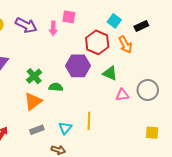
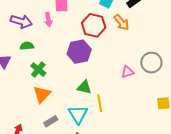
green triangle: (110, 73) -> (84, 87), moved
green semicircle: (56, 87) -> (27, 46), moved
cyan triangle: (65, 128) -> (78, 114), size x1.5

